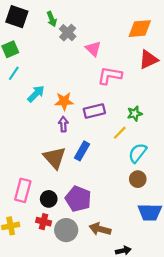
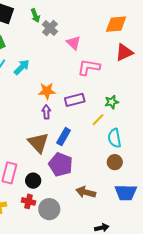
cyan arrow: (36, 94) -> (22, 67), moved
cyan semicircle: (138, 153) -> (115, 138), turned -48
purple pentagon: (78, 199) -> (61, 164), moved
brown arrow: (100, 229) -> (86, 192), moved

